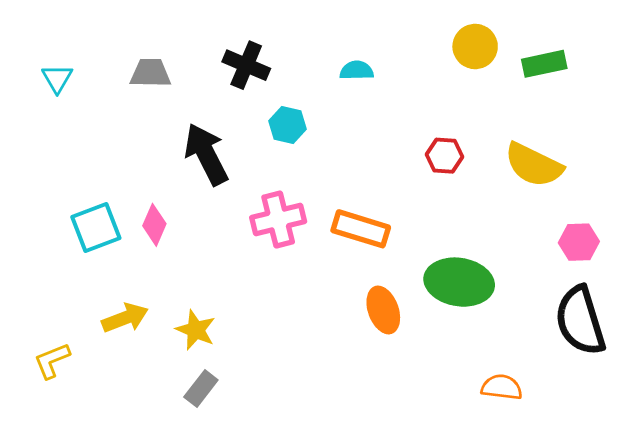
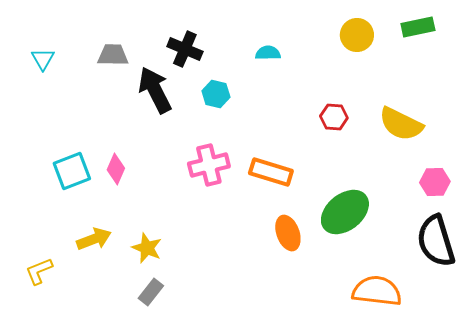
green rectangle: (544, 64) -> (418, 27), moved
black arrow: (206, 154) -> (155, 90), moved
green ellipse: (459, 282) -> (345, 212), turned -48
orange semicircle: (502, 387) -> (377, 291), size x1.6

